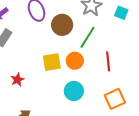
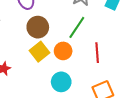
brown circle: (62, 25) -> (38, 27), moved
yellow square: (52, 62) -> (40, 52), turned -30

